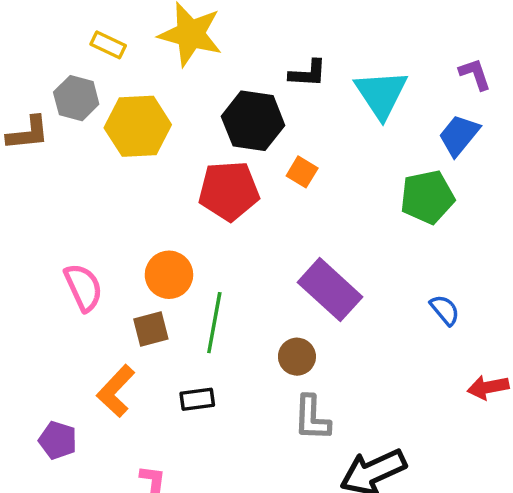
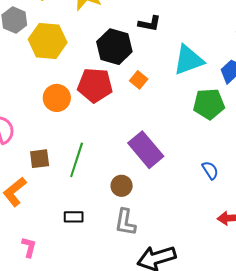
cyan triangle: (381, 94) -> (189, 60), moved, turned 36
orange circle: (169, 275) -> (57, 98), moved
black rectangle: (197, 399) -> (74, 217), moved

